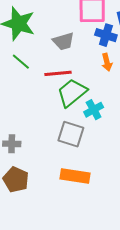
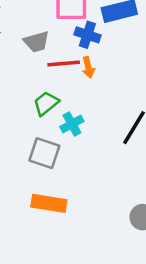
red line: (58, 73) -> (64, 63), moved
green trapezoid: (72, 93) -> (46, 103), size x0.7

